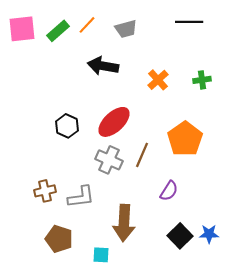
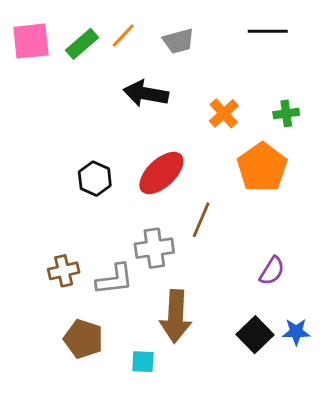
orange pentagon: (185, 139) -> (262, 167), moved
gray cross: (109, 160) -> (154, 248), moved, turned -32
purple semicircle: (169, 191) -> (272, 271), moved

